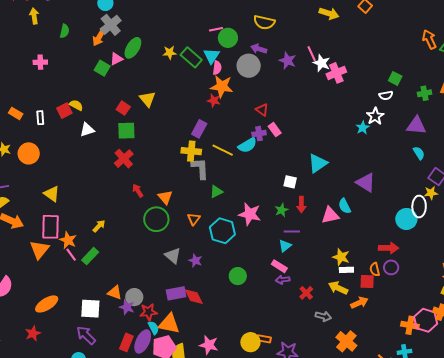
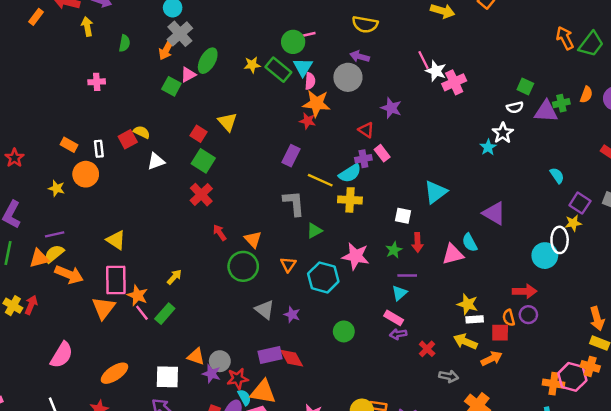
green circle: (228, 38) -> (293, 42), moved
purple star: (288, 61) -> (391, 108), moved
purple triangle: (416, 126) -> (546, 111), moved
green square: (126, 131) -> (203, 161), turned 36
yellow cross: (191, 151) -> (350, 200), moved
orange circle: (29, 153) -> (86, 174), moved

